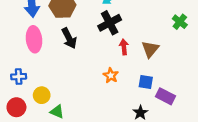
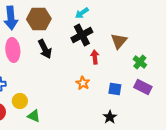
green cross: (180, 22) -> (140, 62), moved
brown triangle: (150, 49) -> (119, 41), moved
purple rectangle: (166, 96) -> (143, 87), moved

